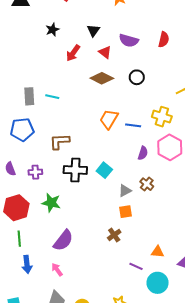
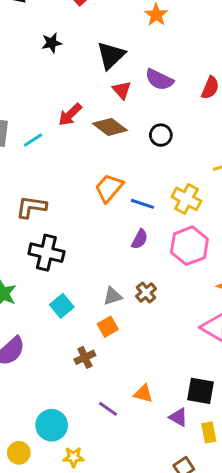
black triangle: (93, 30) -> (111, 55), size x1.5
red arrow: (73, 53) -> (70, 115), moved
cyan line: (52, 97) -> (33, 140), turned -56
purple semicircle: (143, 153) -> (140, 239), moved
cyan square: (104, 170) -> (62, 306), moved
orange square: (126, 212) -> (108, 327), turned -32
cyan circle: (158, 283) -> (52, 425), moved

